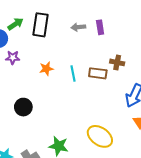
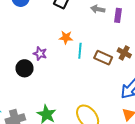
purple star: (13, 58) -> (40, 54), moved
orange star: (46, 69) -> (66, 37), moved

